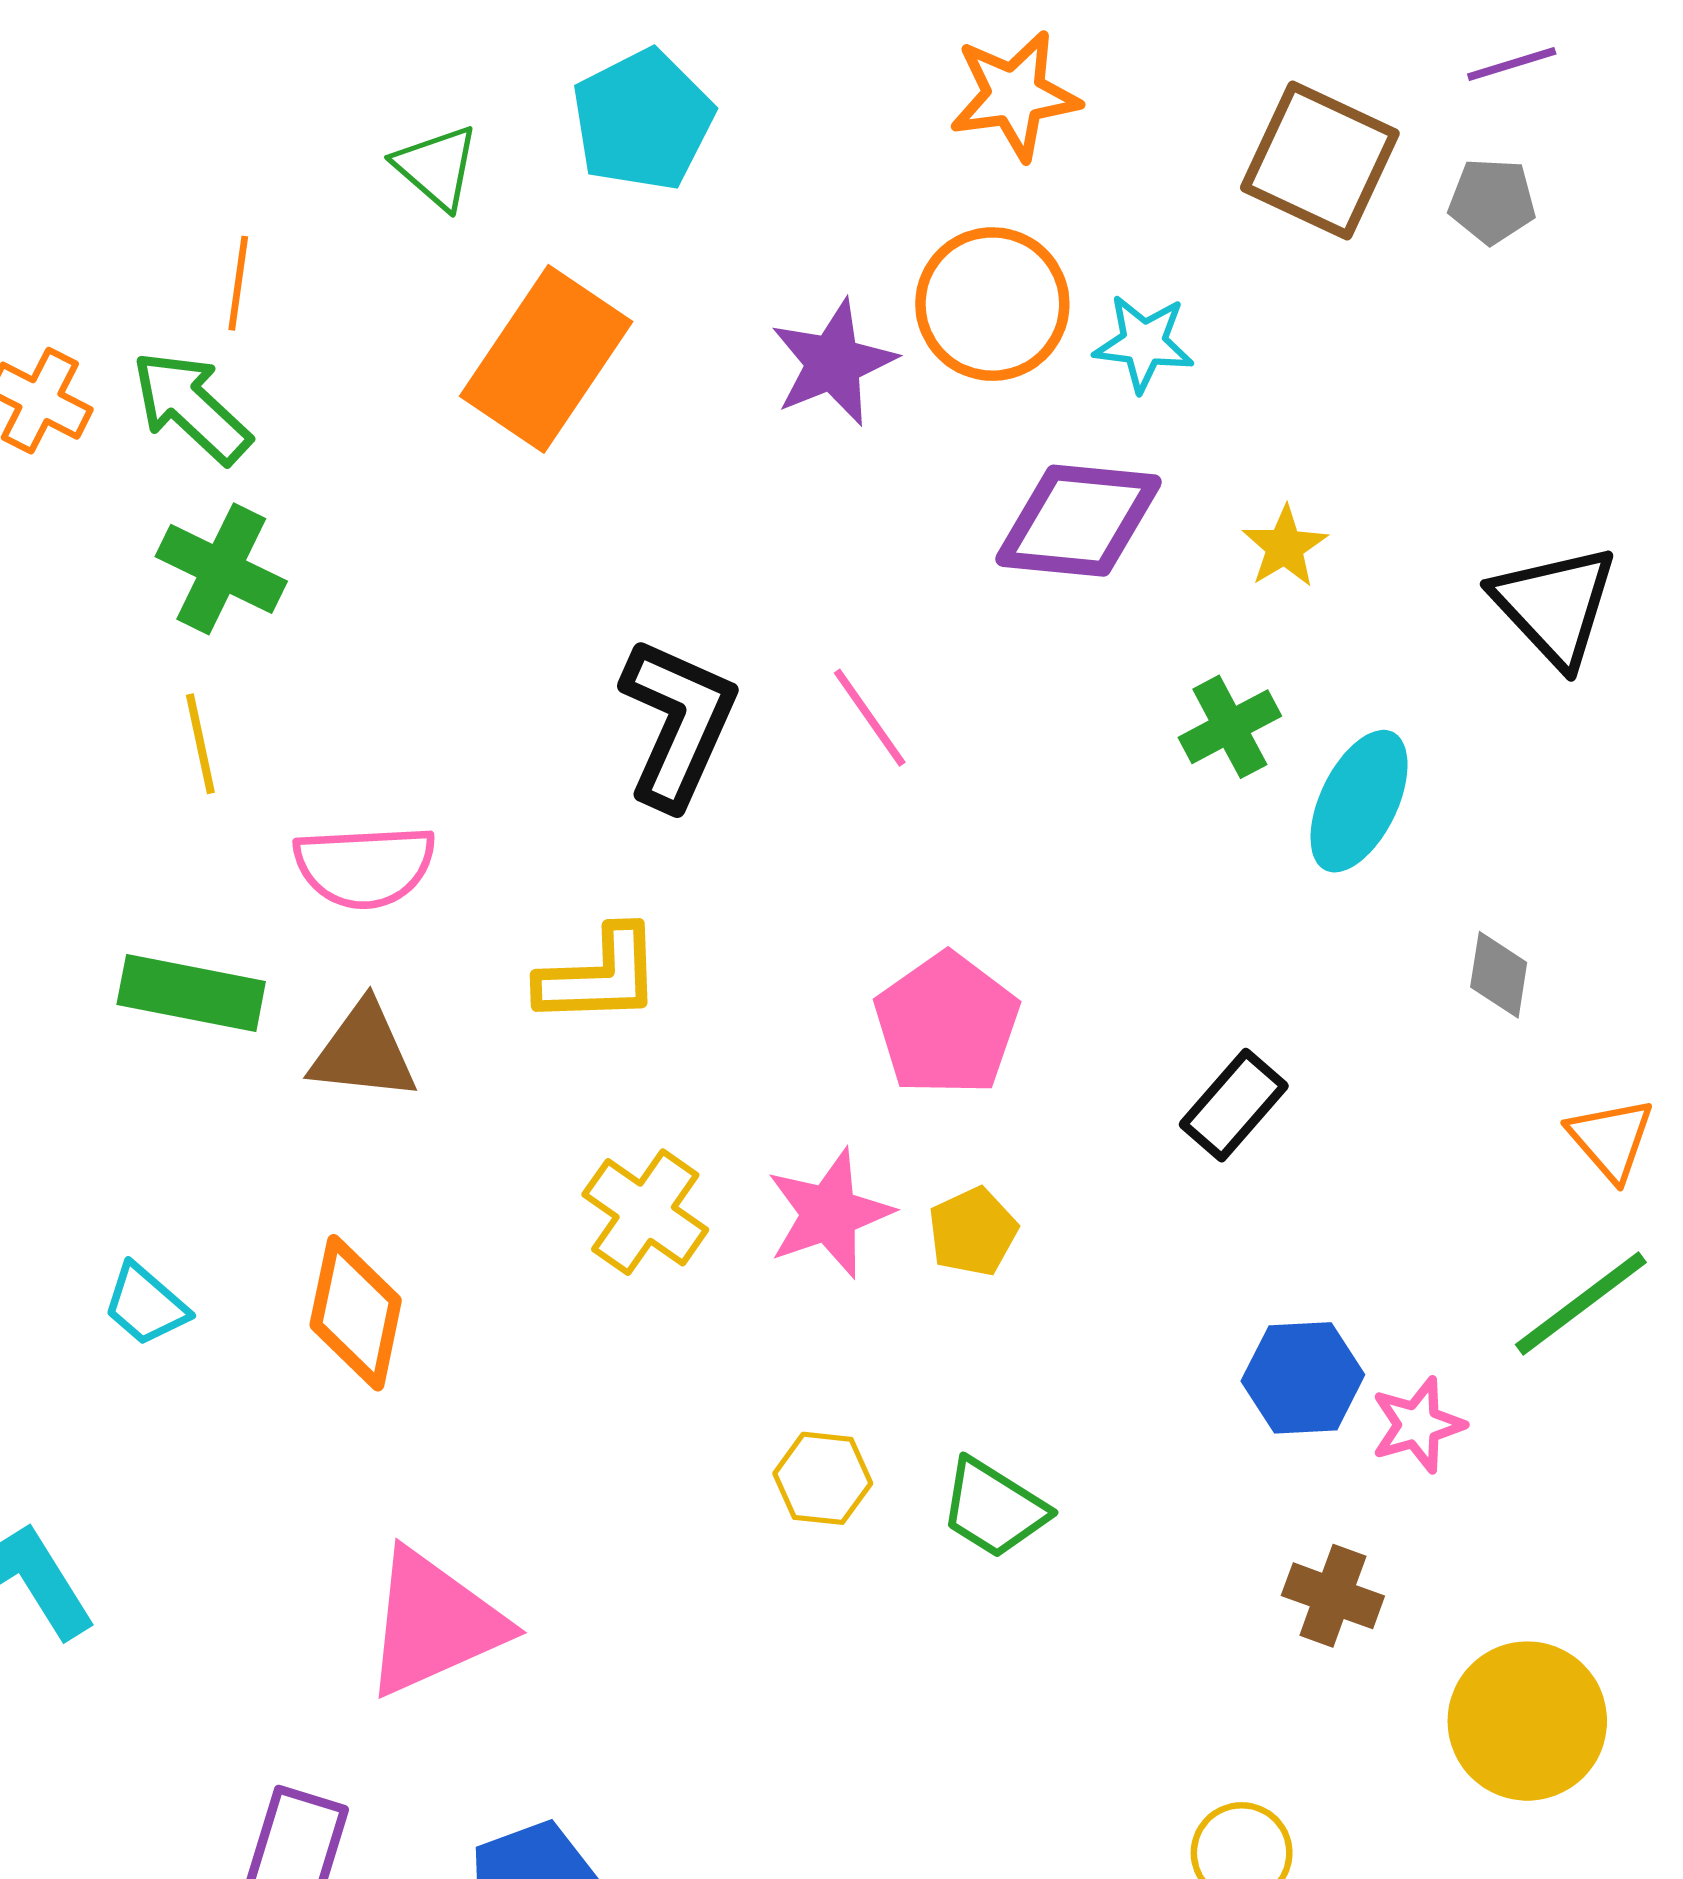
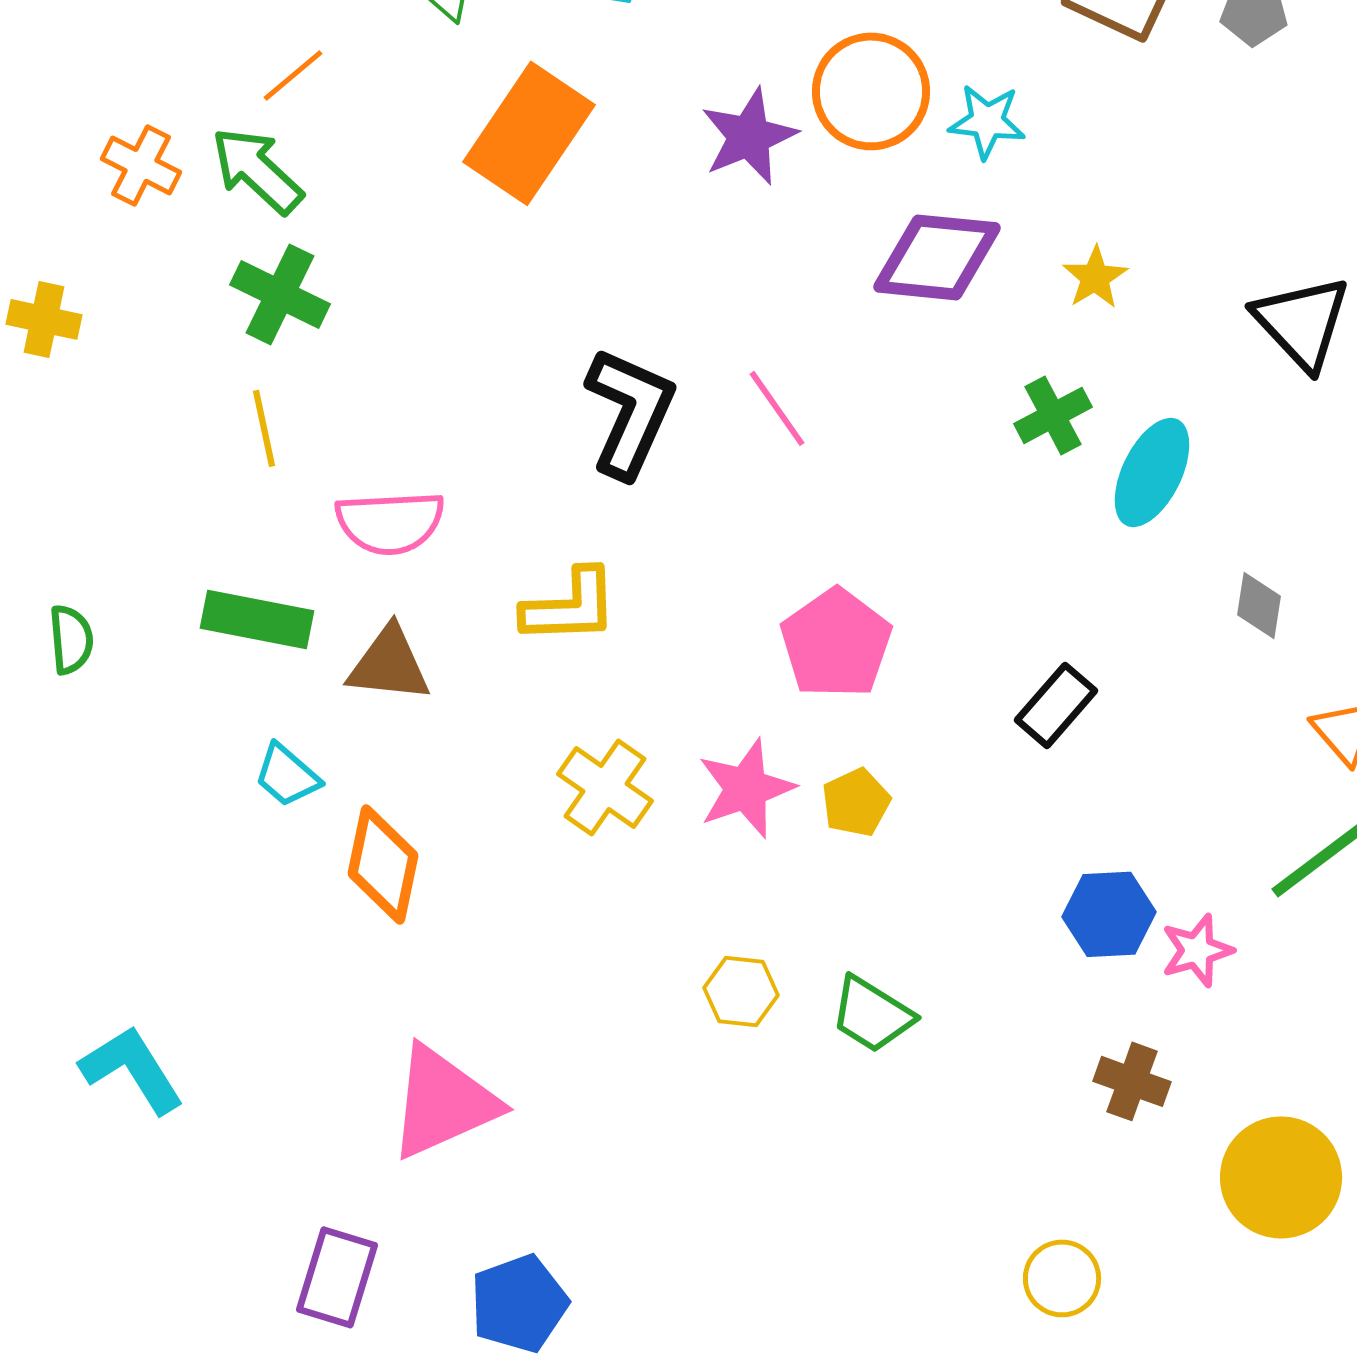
orange line: (238, 283) -> (293, 75), turned 42
cyan trapezoid: (146, 1305) -> (287, 775), moved

